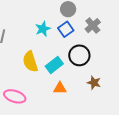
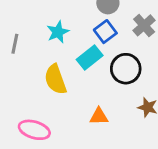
cyan star: (43, 29) -> (58, 32), moved
cyan rectangle: (54, 65) -> (90, 58), moved

